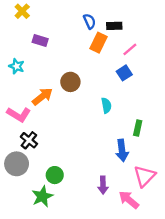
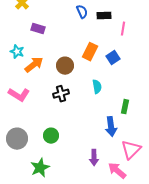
orange rectangle: (98, 43) -> (90, 52), moved
pink line: (130, 49) -> (123, 29), moved, turned -40
orange arrow: (42, 97) -> (34, 65), moved
black cross: (29, 140) -> (61, 94), moved, turned 35
green circle: (55, 175) -> (51, 136), moved

